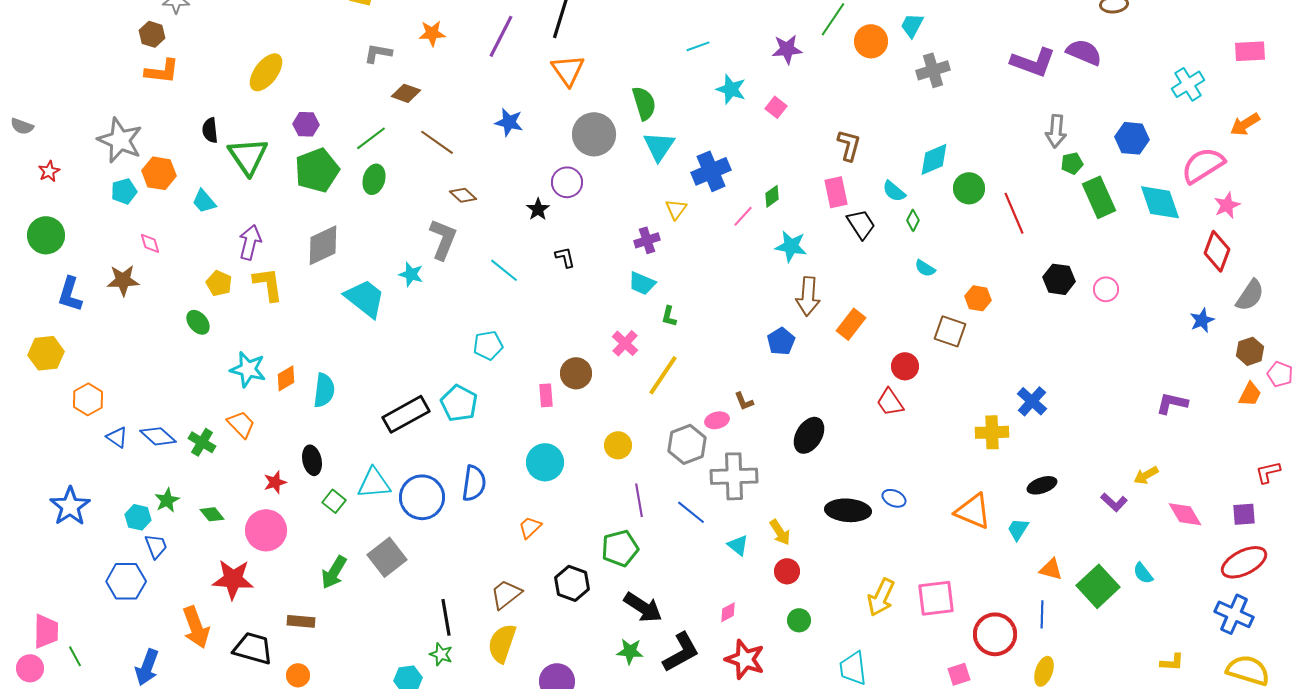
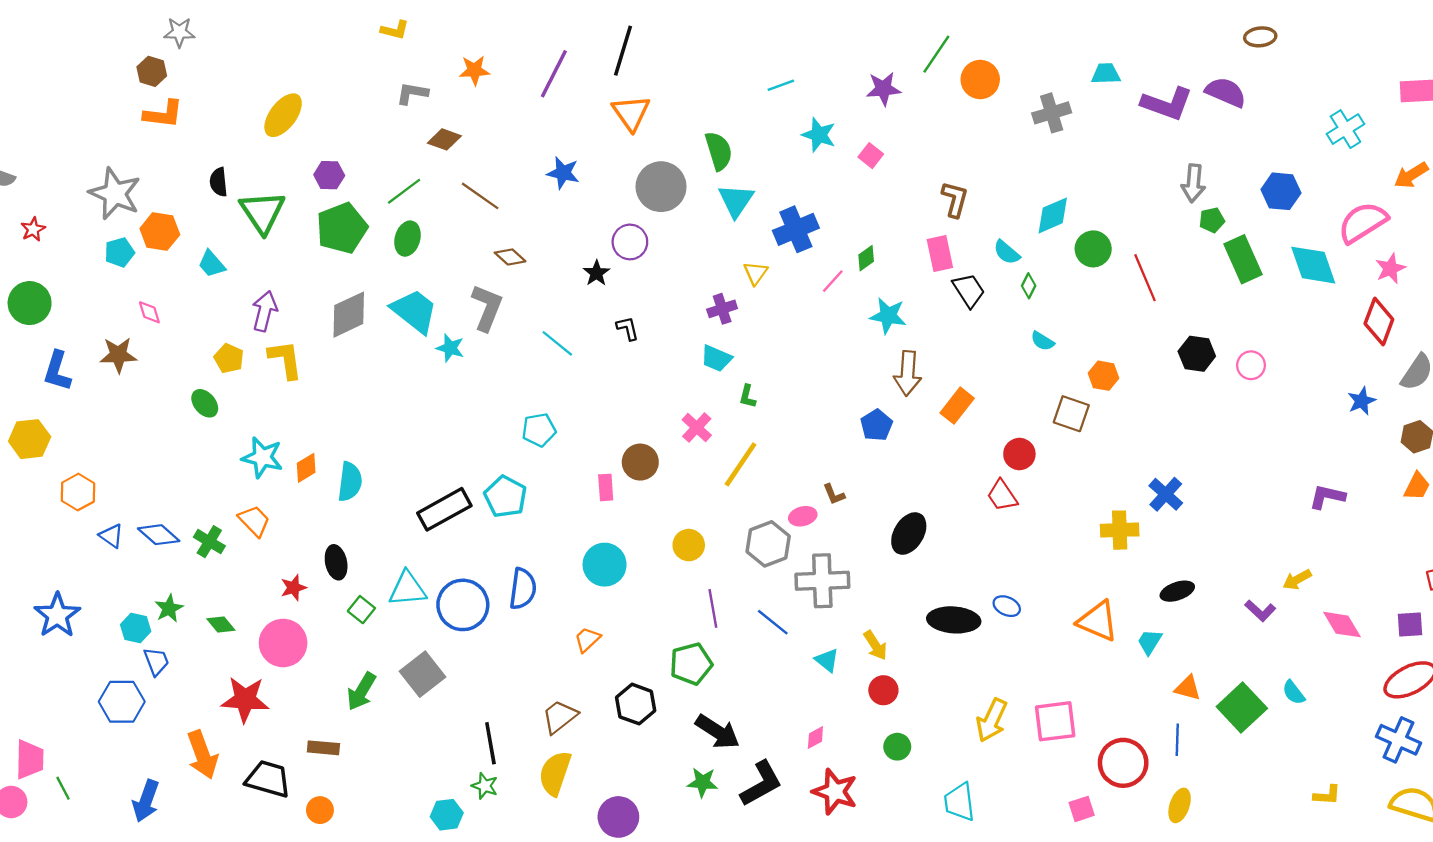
cyan trapezoid: (912, 25) -> (1106, 74), moved, turned 60
cyan trapezoid: (365, 298) -> (414, 311), moved

